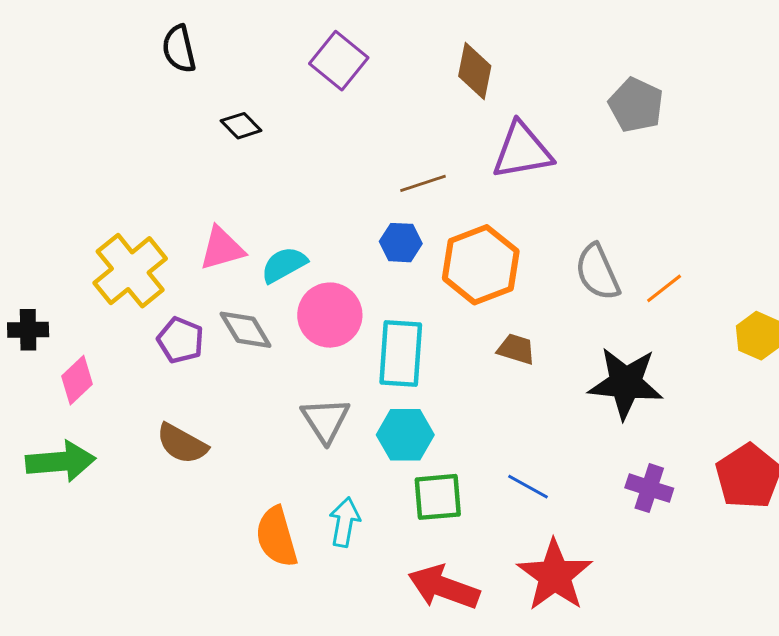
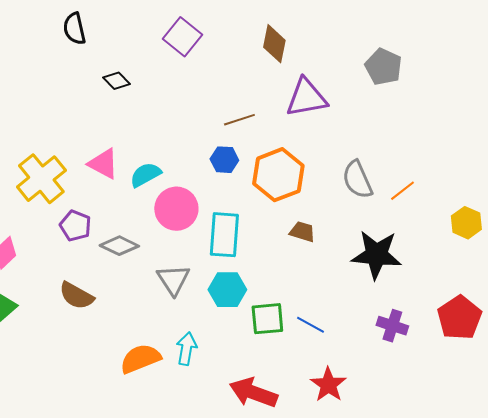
pink triangle: (222, 248) -> (103, 164), turned 44
gray diamond: (246, 330) -> (119, 246), moved, turned -33
green square: (438, 497) -> (267, 319), moved
orange semicircle: (277, 537) -> (140, 359), turned 84
red star: (555, 575) -> (328, 385), size x0.7

